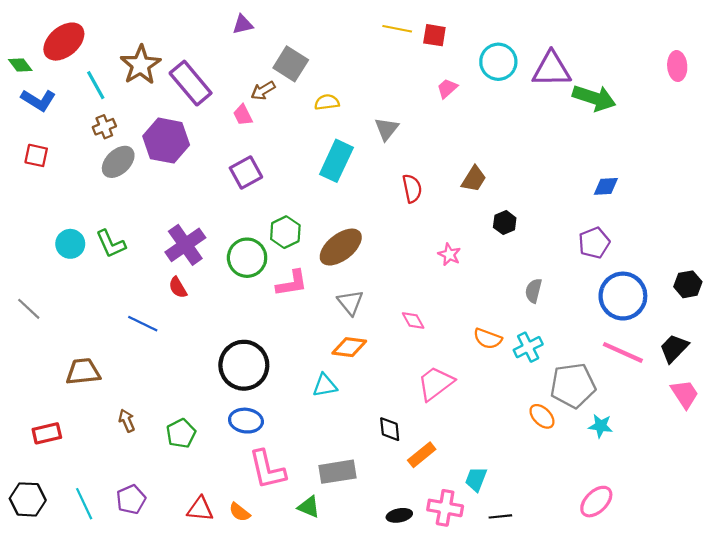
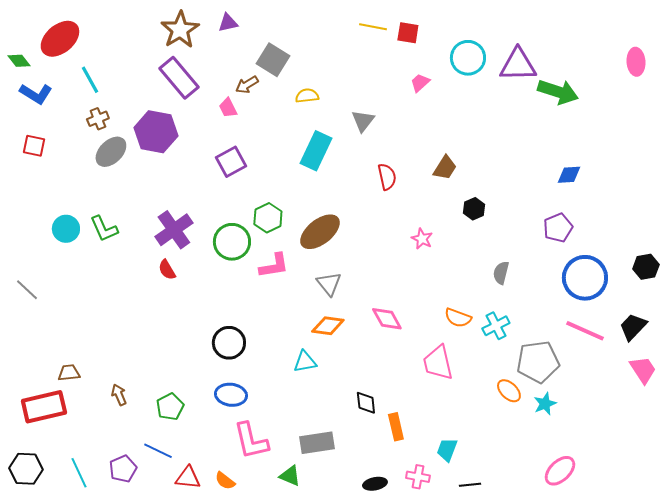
brown star: (141, 65) -> (180, 30), moved
pink diamond: (413, 321) -> (387, 319), moved, size x1.4
blue line: (143, 324) -> (158, 451), moved
black circle: (244, 365) -> (229, 343), size x0.7
brown trapezoid: (83, 372) -> (69, 373), moved, size x0.7
pink trapezoid: (436, 383) -> (438, 363), moved, turned -66
cyan star: (601, 426) -> (545, 404), moved, turned -30
red rectangle: (47, 433) -> (44, 407), size x1.6
orange rectangle: (422, 455) -> (396, 427), turned -64
pink cross: (445, 508) -> (418, 477), size x0.7

